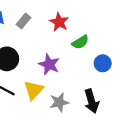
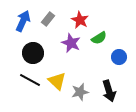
purple star: (49, 64) -> (71, 43), moved
yellow triangle: (34, 90) -> (57, 81), turned -30

